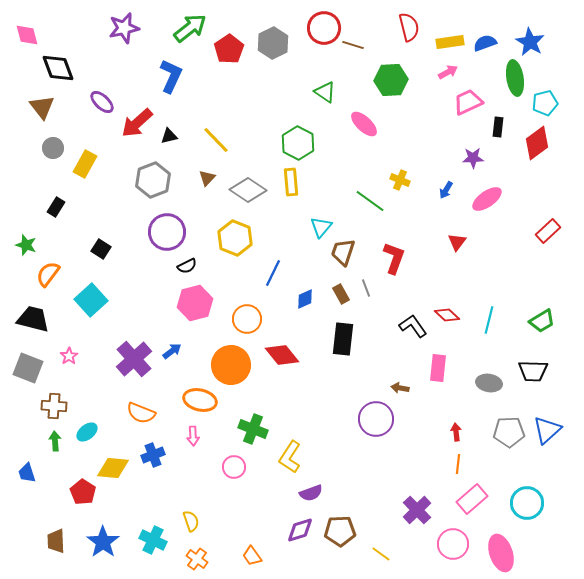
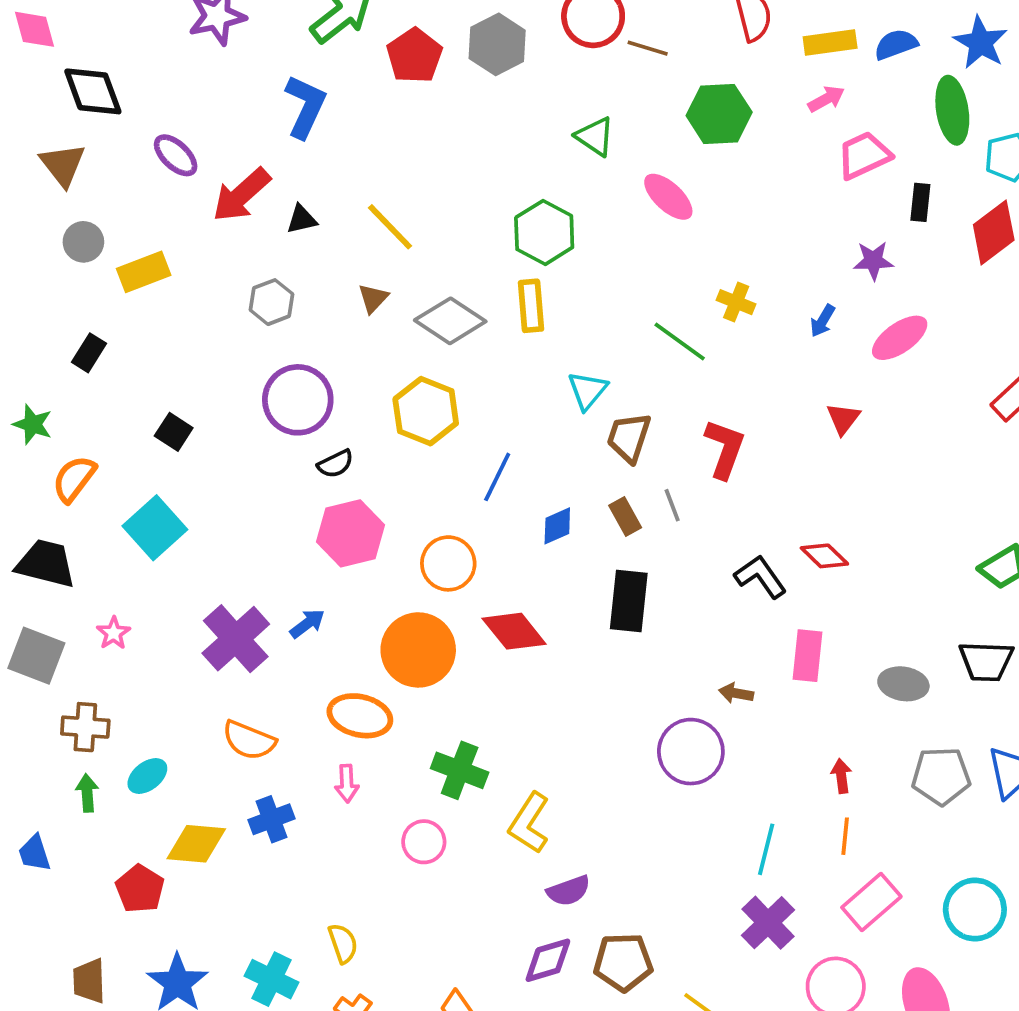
yellow rectangle: (85, 164) -> (144, 272), turned 40
gray hexagon: (153, 180) -> (271, 302), size x0.7
cyan line: (489, 320) -> (766, 849), moved

